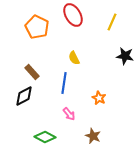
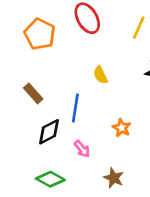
yellow semicircle: (74, 58) -> (100, 75), moved
black diamond: (24, 96) -> (49, 132), moved

